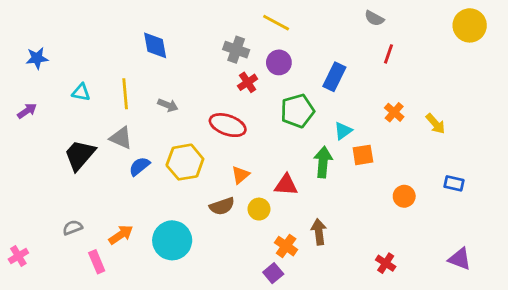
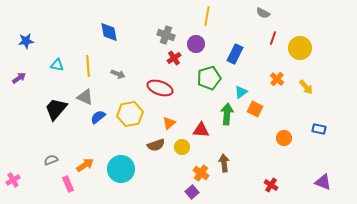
yellow line: (276, 23) -> (207, 16), moved, turned 72
yellow circle: (470, 25) -> (300, 48), moved
orange square: (363, 155) -> (255, 109), turned 35

